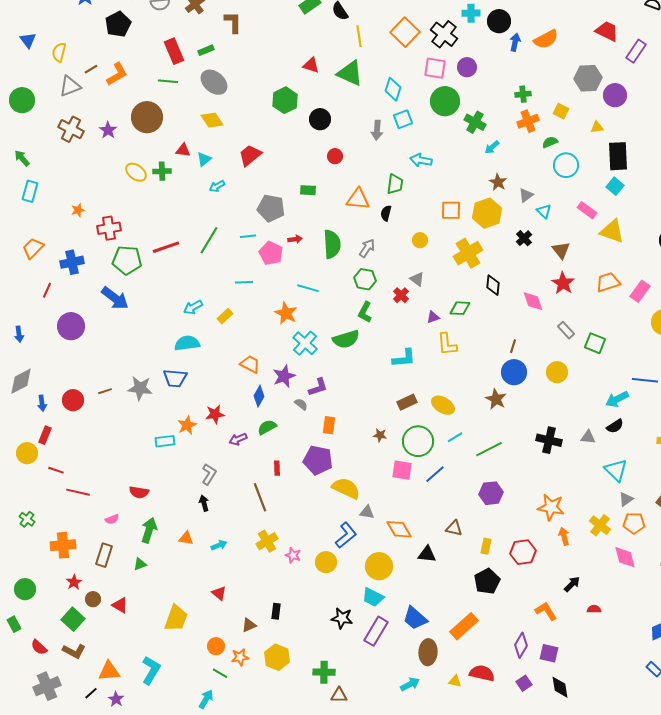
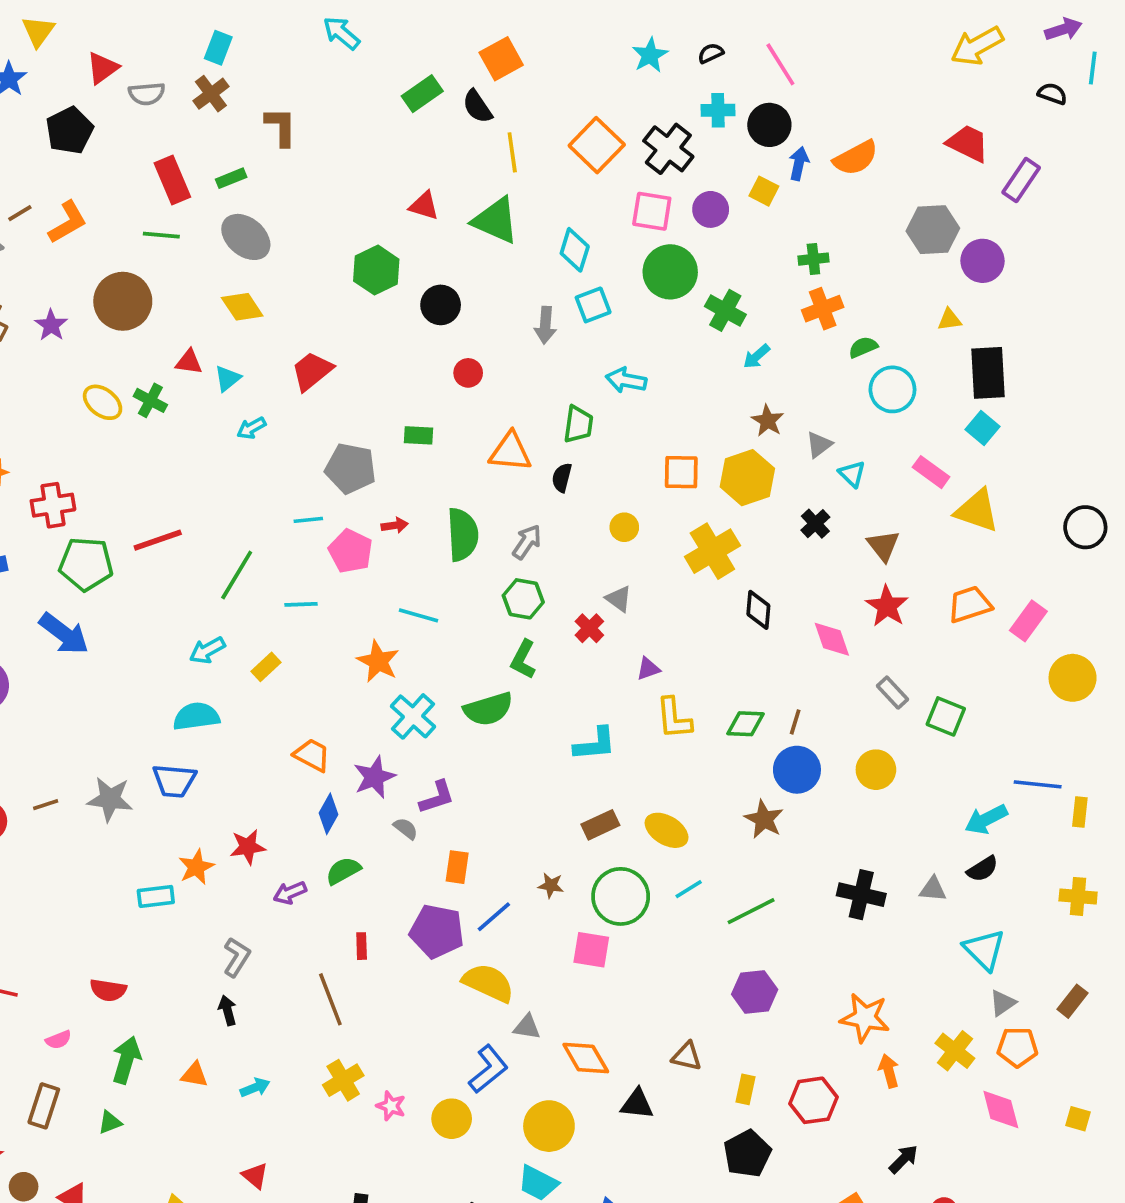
yellow square: (561, 111) -> (764, 191), moved
green cross: (162, 171) -> (150, 400), turned 30
green line: (209, 240) -> (237, 575), moved
green diamond: (460, 308) -> (746, 724), moved
blue line: (435, 474) -> (494, 917), moved

